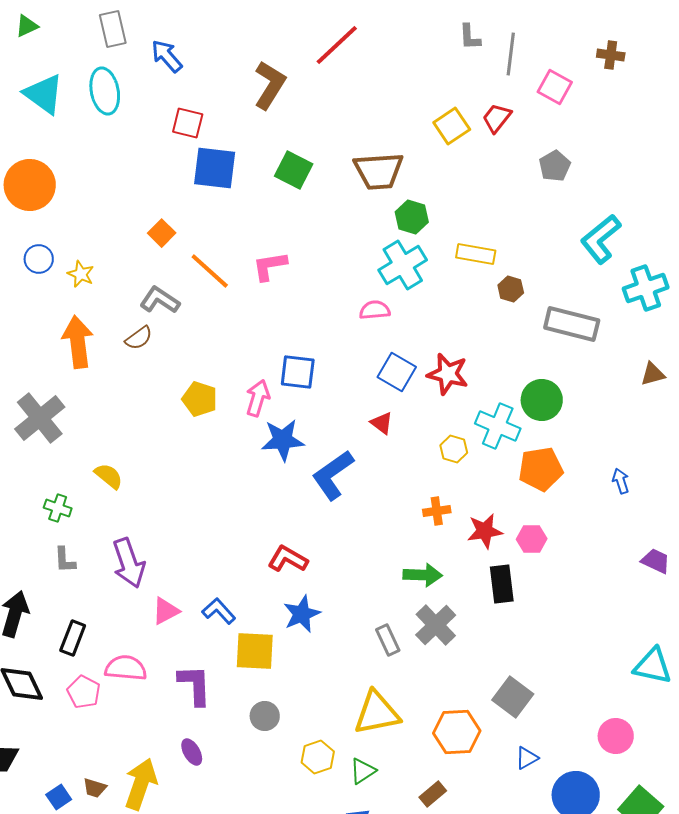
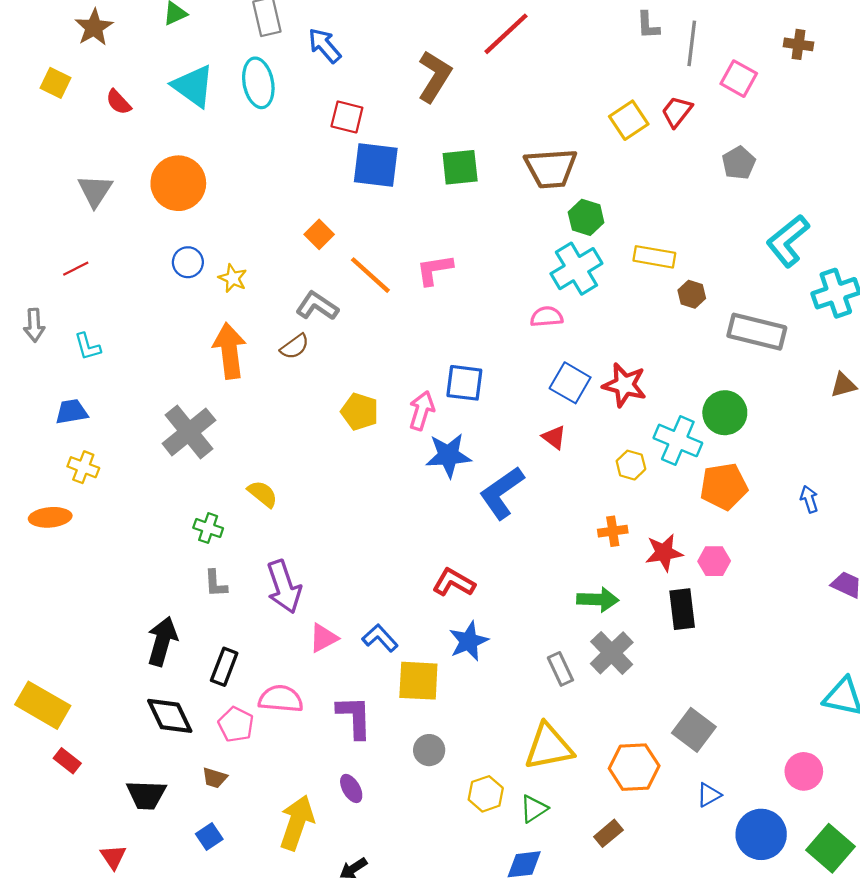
green square: (294, 170) -> (460, 167), turned -33
brown trapezoid: (95, 788) -> (215, 778), moved

